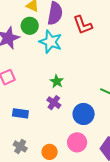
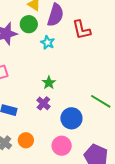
cyan star: (51, 42) -> (48, 43), size x0.6
orange circle: (50, 152) -> (26, 140), moved

